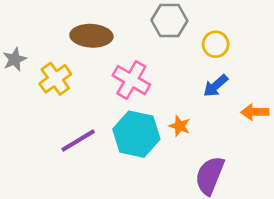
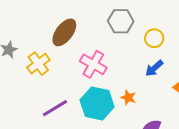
brown ellipse: (91, 36) -> (64, 32), turned -56

